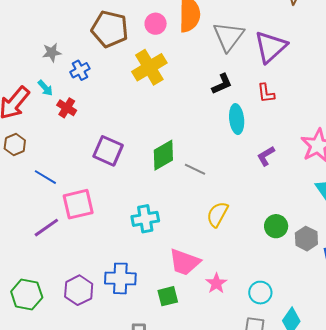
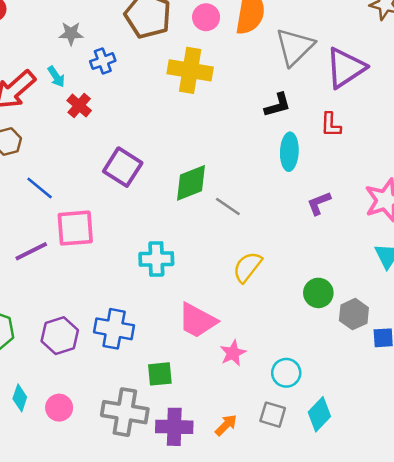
yellow cross: (149, 67) -> (190, 70), turned 32
green square: (168, 296) -> (160, 374), moved

